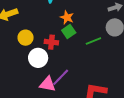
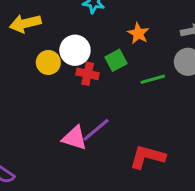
orange star: (67, 17) -> (138, 33), moved
white circle: (38, 58) -> (75, 50), moved

